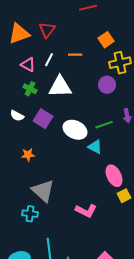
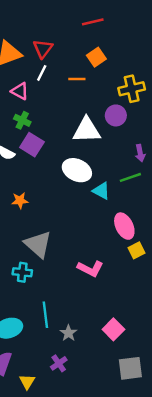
orange square: (106, 40) -> (96, 57), moved
white line: (49, 60) -> (42, 73), moved
white triangle: (60, 87) -> (87, 130), moved
purple square: (43, 119) -> (32, 145), moved
green line: (104, 125) -> (130, 177), moved

